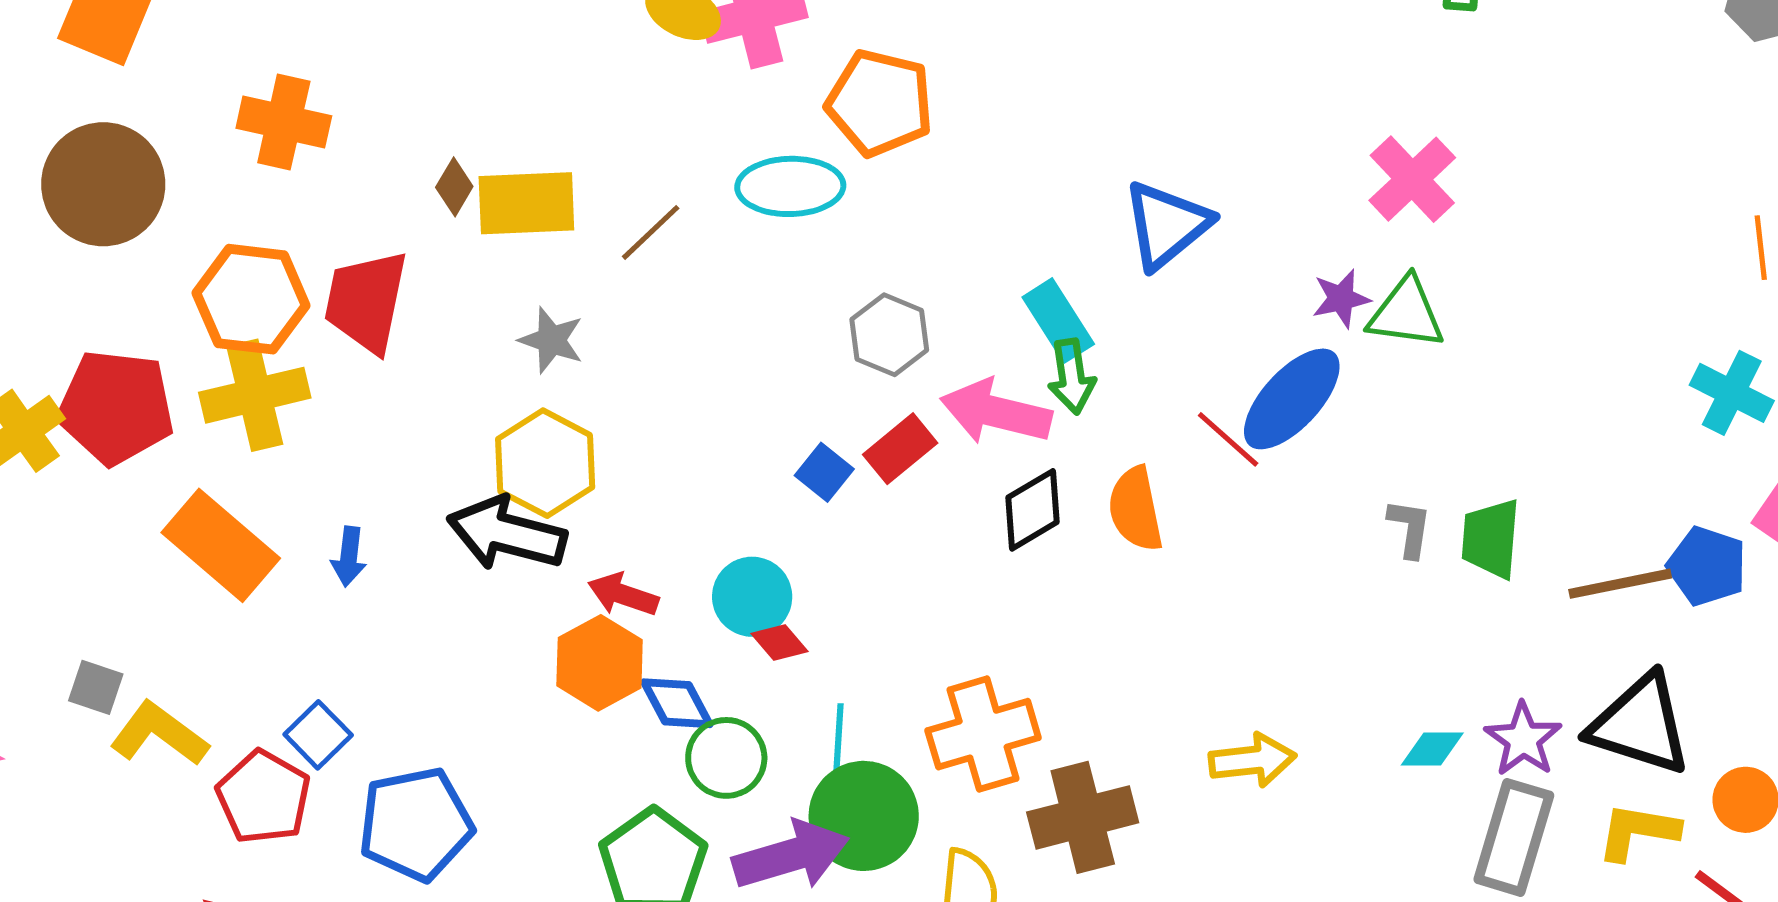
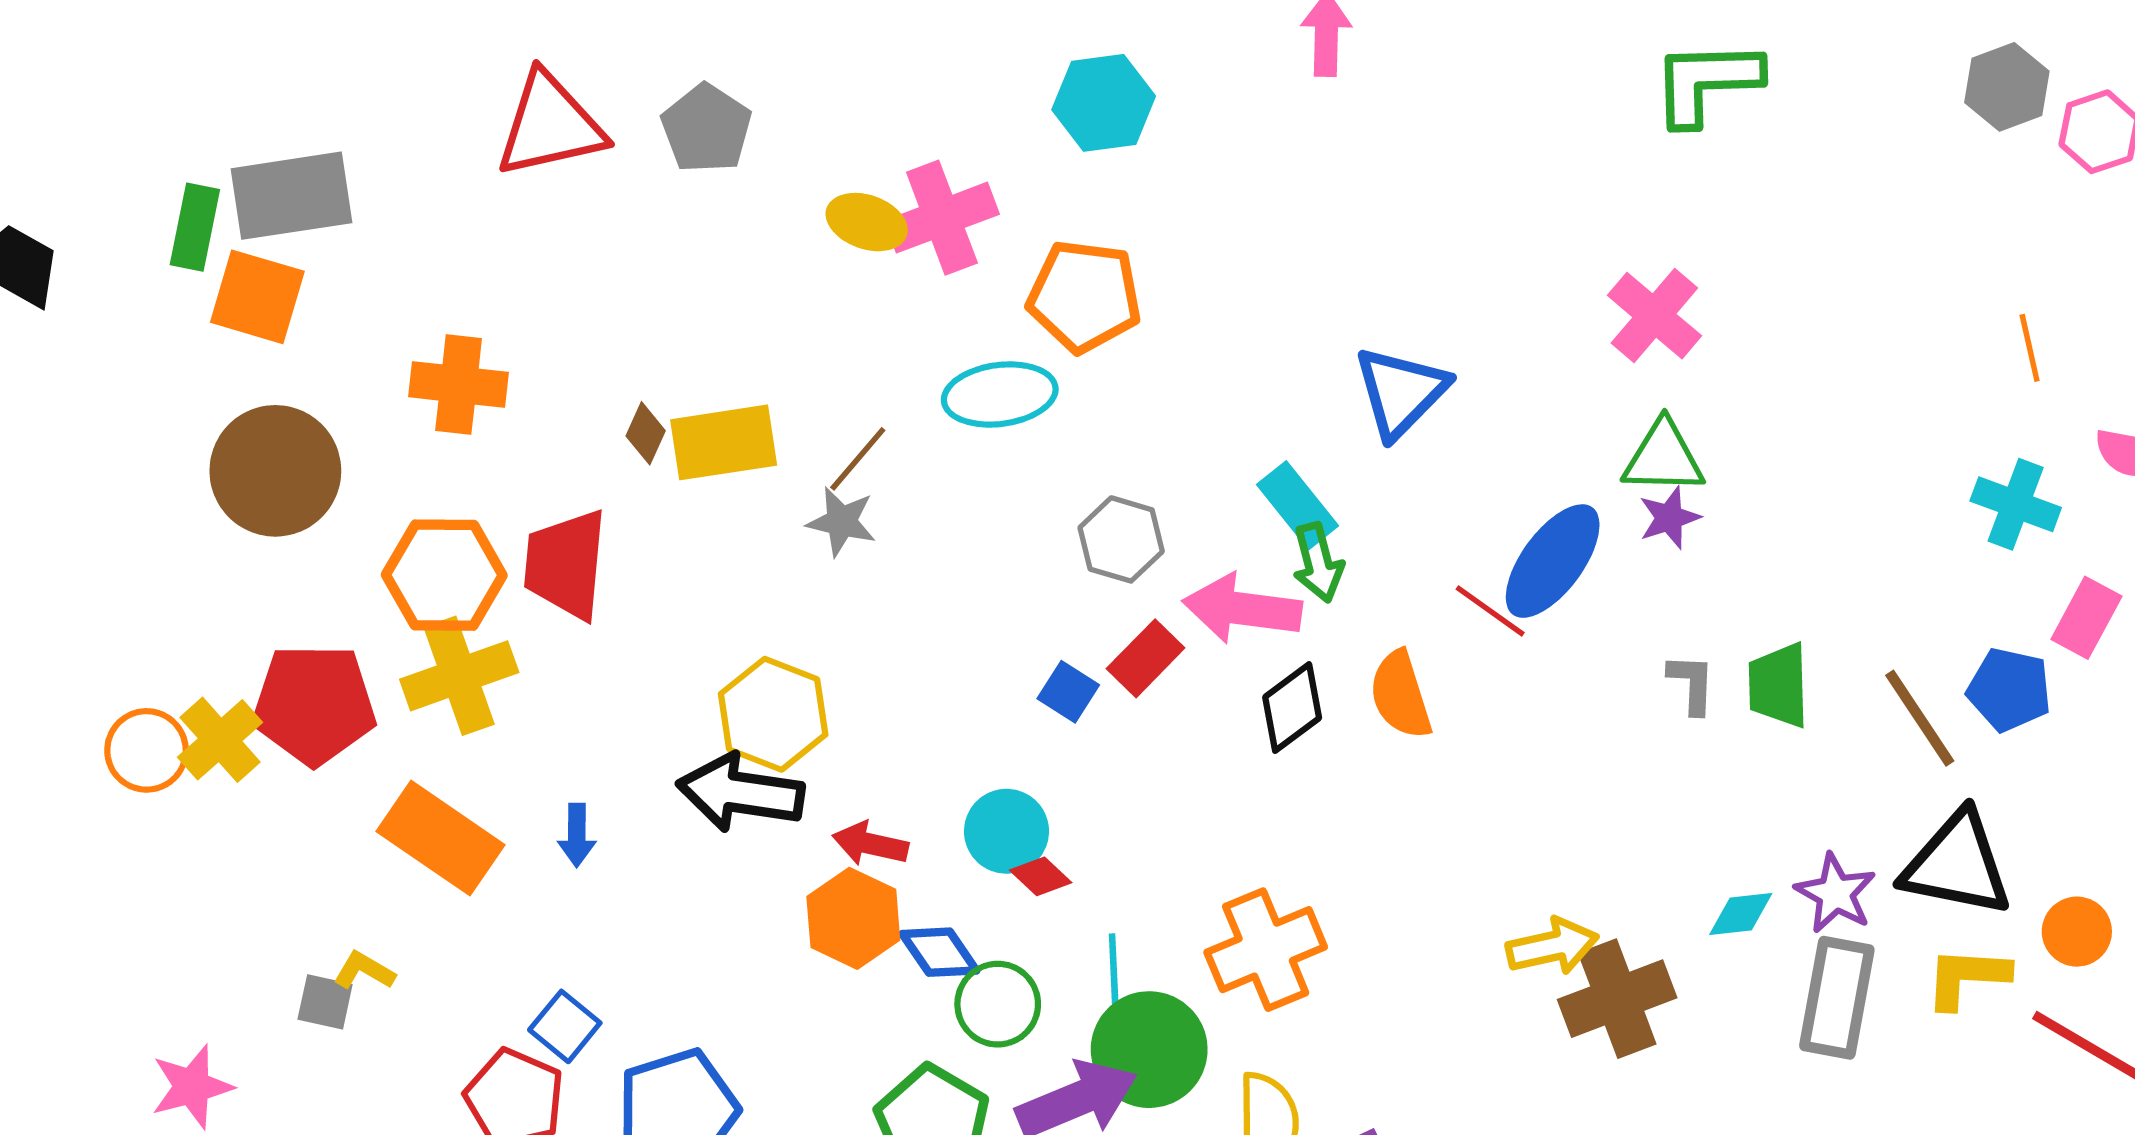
purple star: (1341, 299) -> (1669, 518), moved
gray star: (551, 340) -> (842, 522), moved
brown line: (1620, 584) -> (1920, 718), turned 74
yellow L-shape: (159, 734) -> (364, 971), moved, size x0.6
brown cross: (1083, 817) -> (1617, 999), moved

